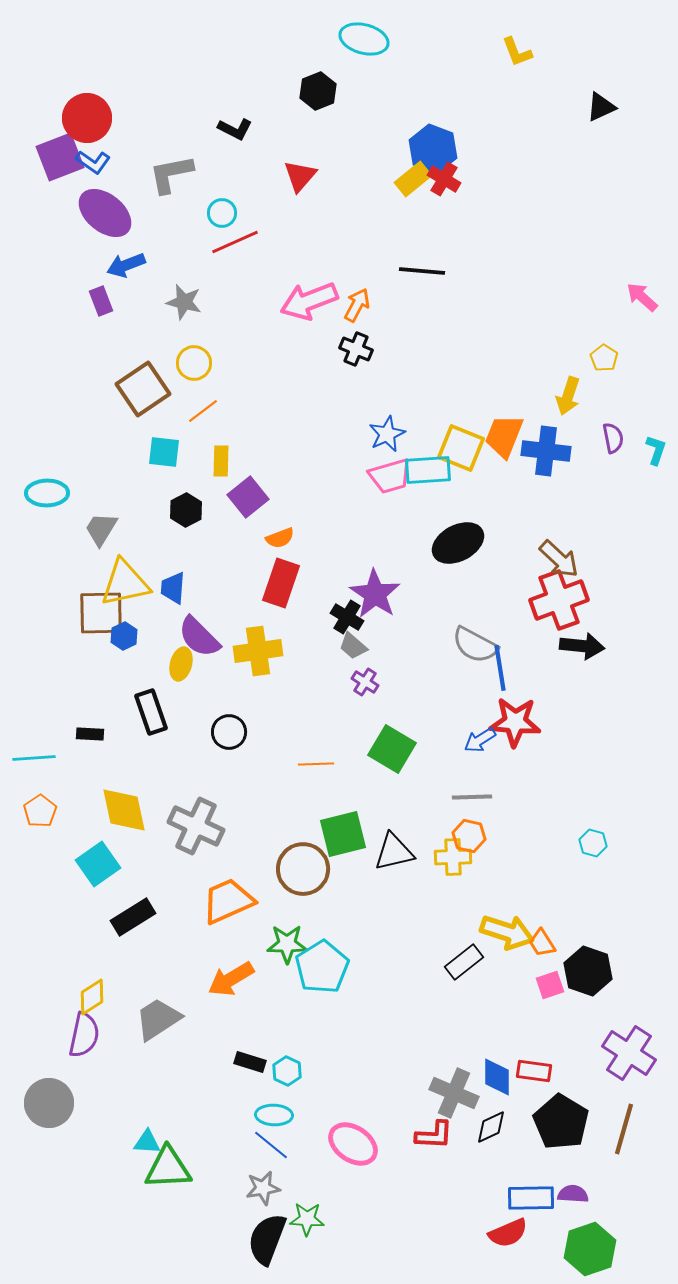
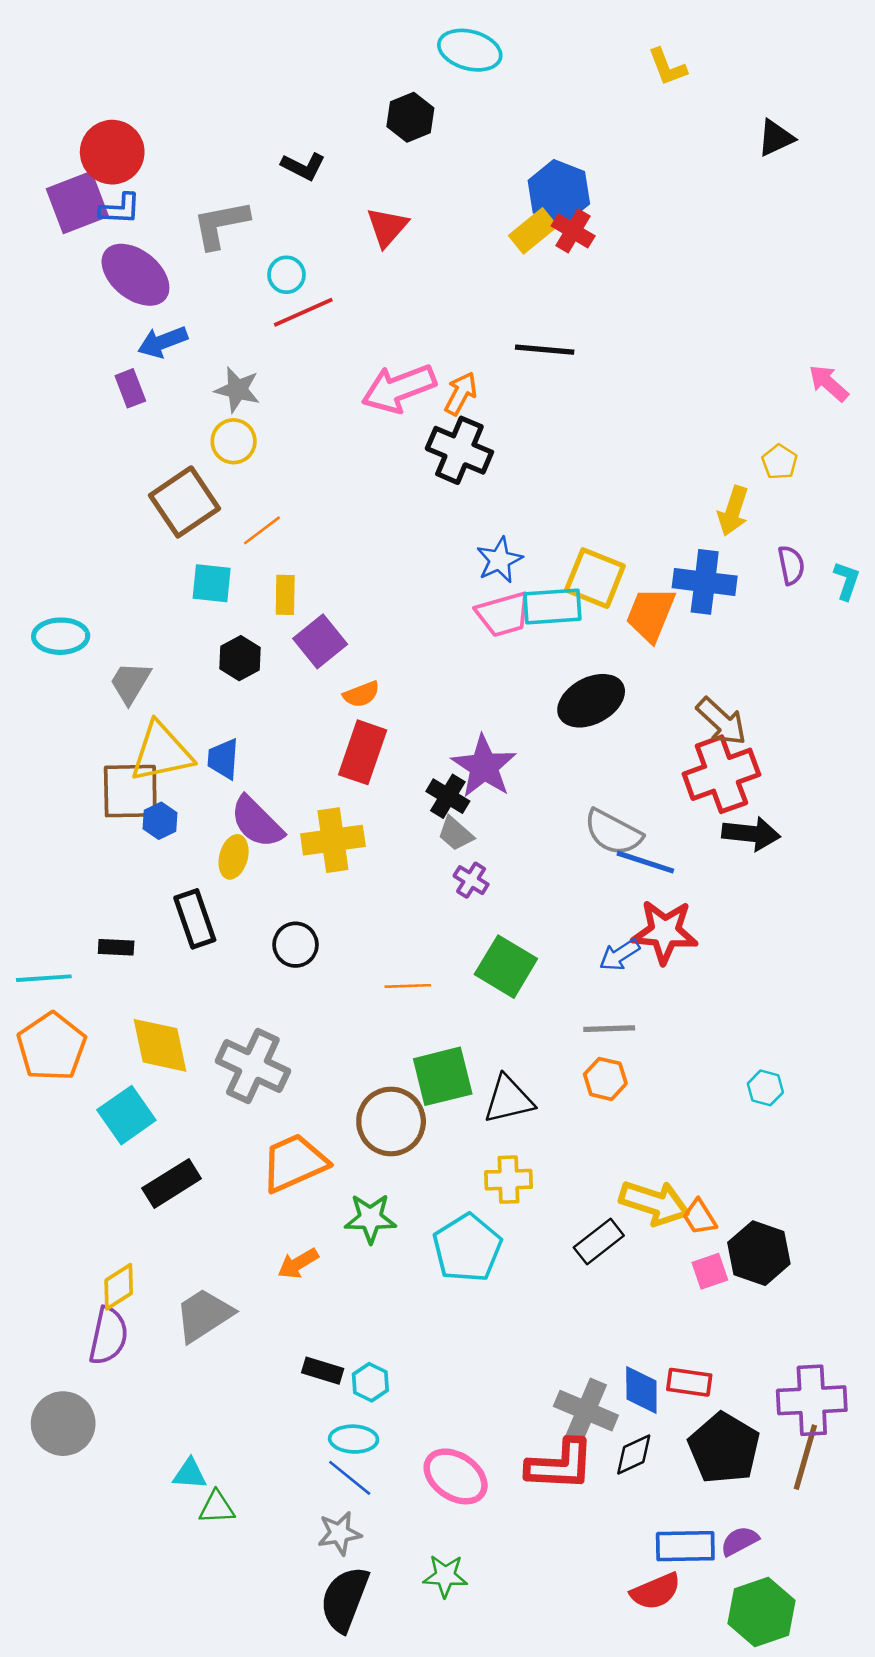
blue L-shape: (93, 162) -> (120, 209), turned -32
black cross: (356, 349) -> (459, 450), size x1.5
yellow circle: (194, 363) -> (234, 441), moved
orange trapezoid: (504, 436) -> (650, 614), moved
blue line: (500, 668) -> (645, 862), turned -63
orange pentagon: (40, 811) -> (52, 1047), size x1.6
yellow cross: (453, 857) -> (508, 1180), moved
cyan pentagon: (322, 967) -> (467, 1248), moved
orange arrow: (231, 979) -> (298, 1263), size x0.7
purple cross: (629, 1053) -> (812, 1400), moved, turned -36
red L-shape: (434, 1135) -> (560, 1465), size x1.4
green triangle: (168, 1168) -> (217, 1507), size x0.6
purple semicircle: (573, 1194) -> (740, 1541), turned -32
green star: (307, 1219) -> (445, 1576), moved

